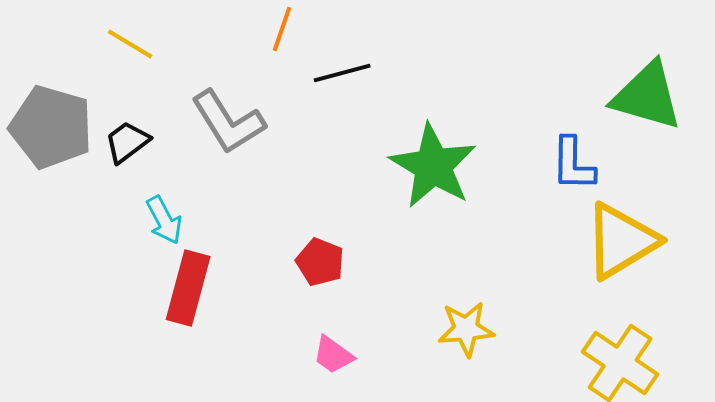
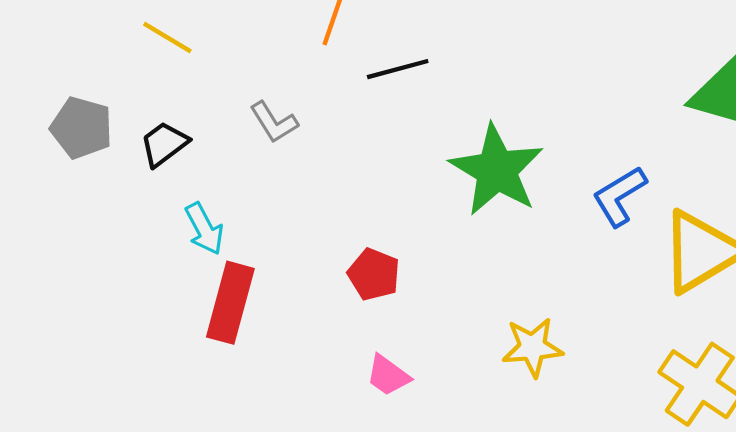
gray L-shape: (228, 122) -> (274, 122), size x0.6
gray pentagon: (51, 127) -> (82, 128), size x0.7
blue L-shape: (573, 164) -> (619, 196), moved, turned 58

